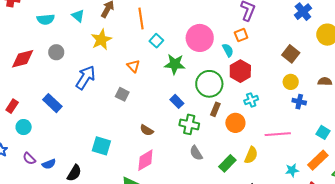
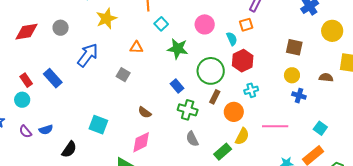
pink circle: (200, 38) -> (205, 24), size x0.7
brown square: (291, 54) -> (294, 47), turned -30
orange triangle: (133, 66) -> (136, 47), turned -48
red rectangle: (12, 106) -> (26, 80), moved, turned -72
yellow semicircle: (251, 155) -> (242, 136), moved
blue semicircle: (49, 164) -> (46, 130), moved

